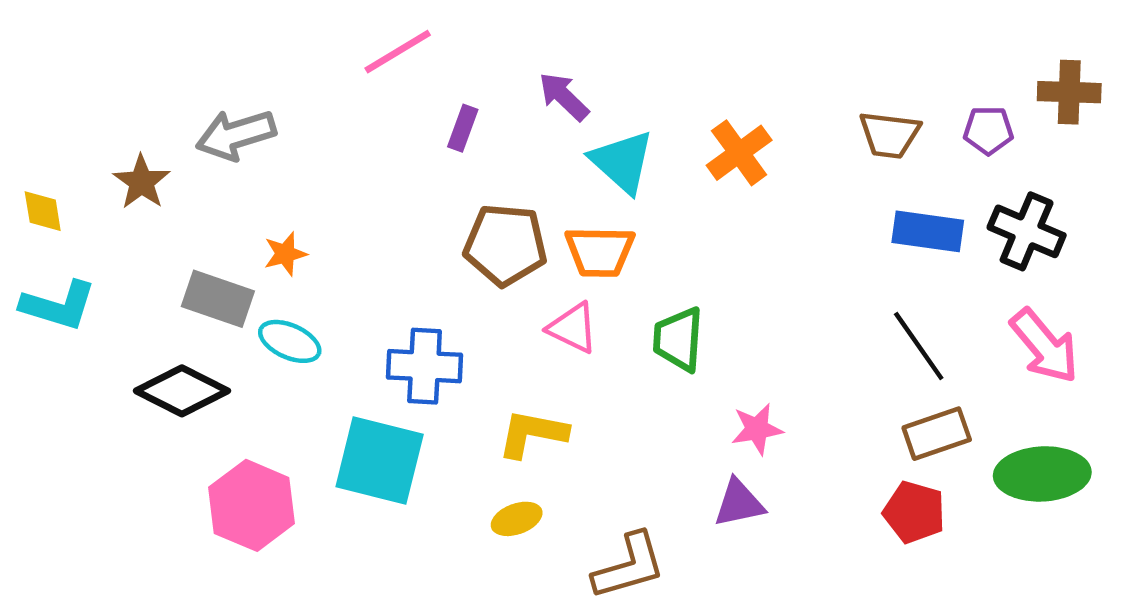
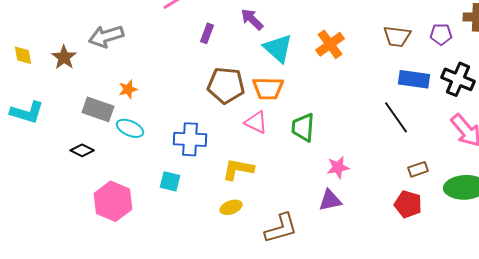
yellow diamond: (43, 211) -> (23, 55), moved
black line: (919, 346) -> (396, 117), moved
black diamond: (182, 391) -> (82, 150), size x0.6
brown rectangle: (937, 434) -> (418, 169), size x0.7
cyan square: (380, 460) -> (170, 181), size x0.5

